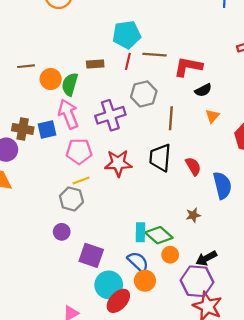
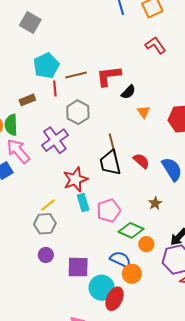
brown line: (171, 118) -> (112, 144), moved
pink pentagon: (79, 151) -> (109, 211), moved
cyan rectangle: (140, 232) -> (83, 203), moved

